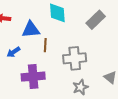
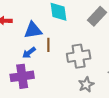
blue arrow: (13, 52) -> (29, 53), moved
purple cross: (33, 77) -> (22, 76), moved

